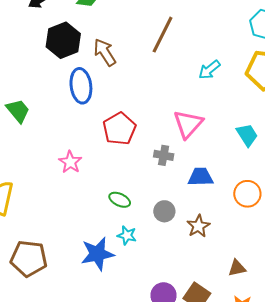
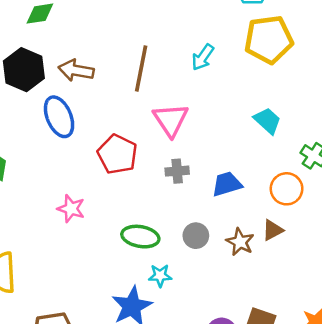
brown line: (163, 35) -> (141, 68), moved
brown arrow: (105, 52) -> (76, 70), turned -32
pink triangle: (188, 124) -> (171, 120), moved
green ellipse: (120, 200) -> (140, 237), size x1.4
brown triangle: (237, 268) -> (273, 230), moved

